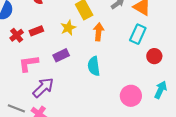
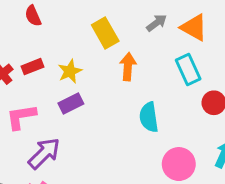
yellow star: (68, 28) -> (70, 71), moved
cyan rectangle: (138, 34) -> (188, 69), turned -48
cyan semicircle: (94, 66) -> (149, 117), moved

